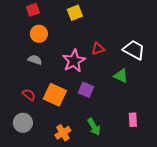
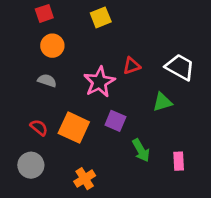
green triangle: (121, 76) -> (162, 102), turned -42
green arrow: (94, 127) -> (141, 150), moved

